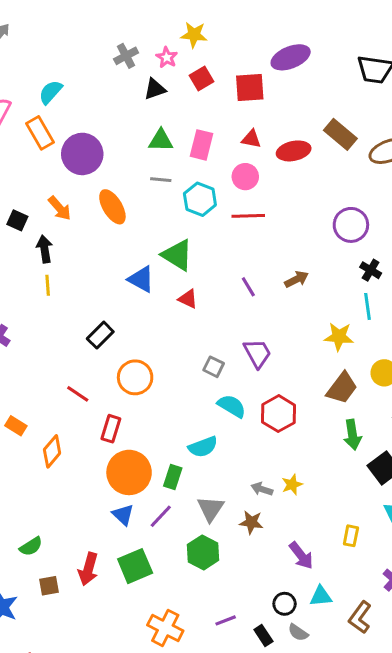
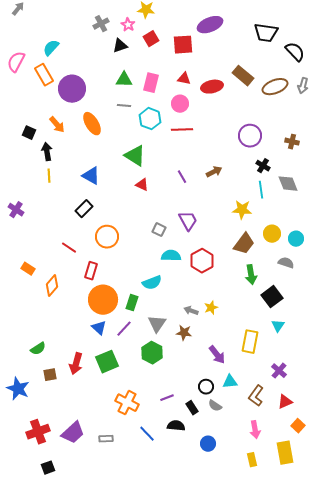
blue triangle: (141, 279) -> (91, 176), moved
cyan semicircle: (232, 406) -> (171, 256), turned -30
yellow rectangle: (351, 536) -> (250, 342), size x1.6

